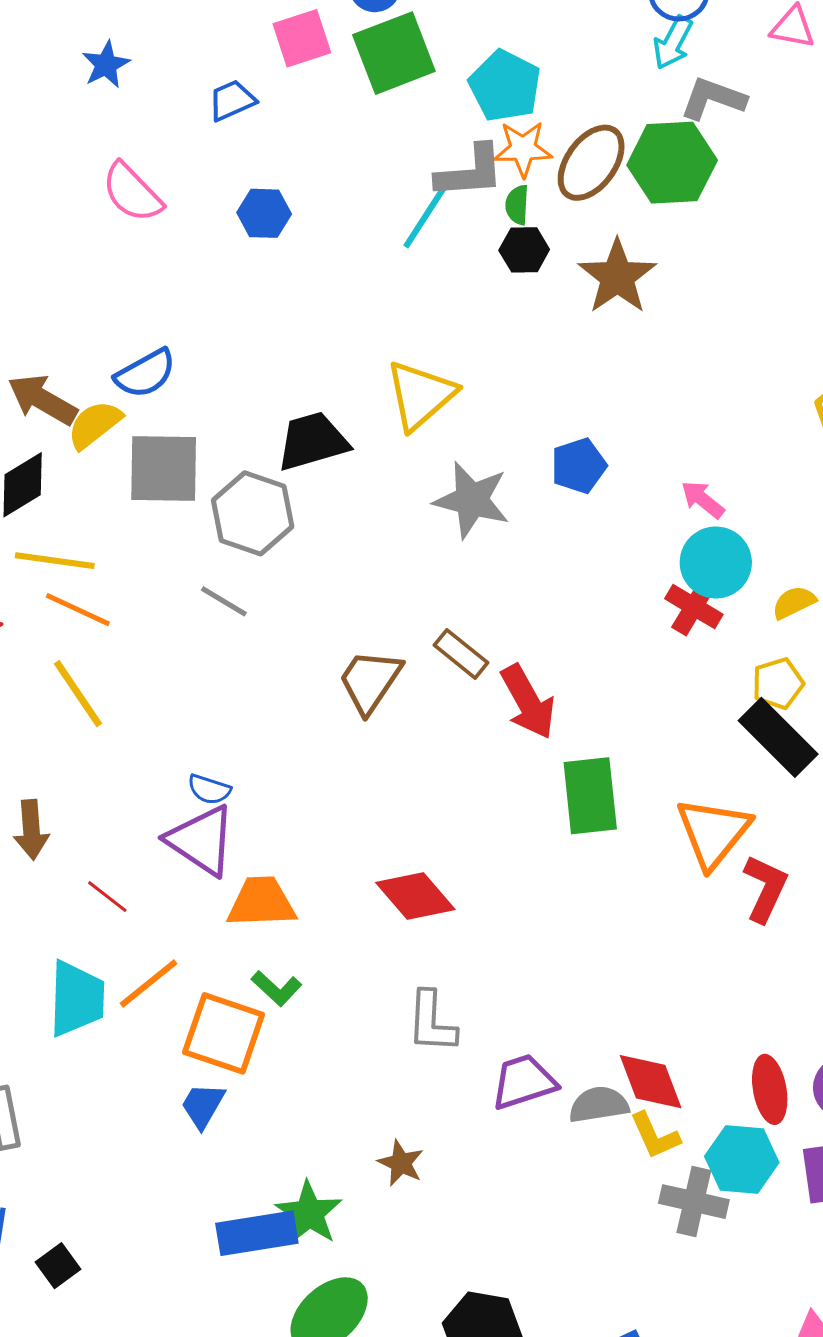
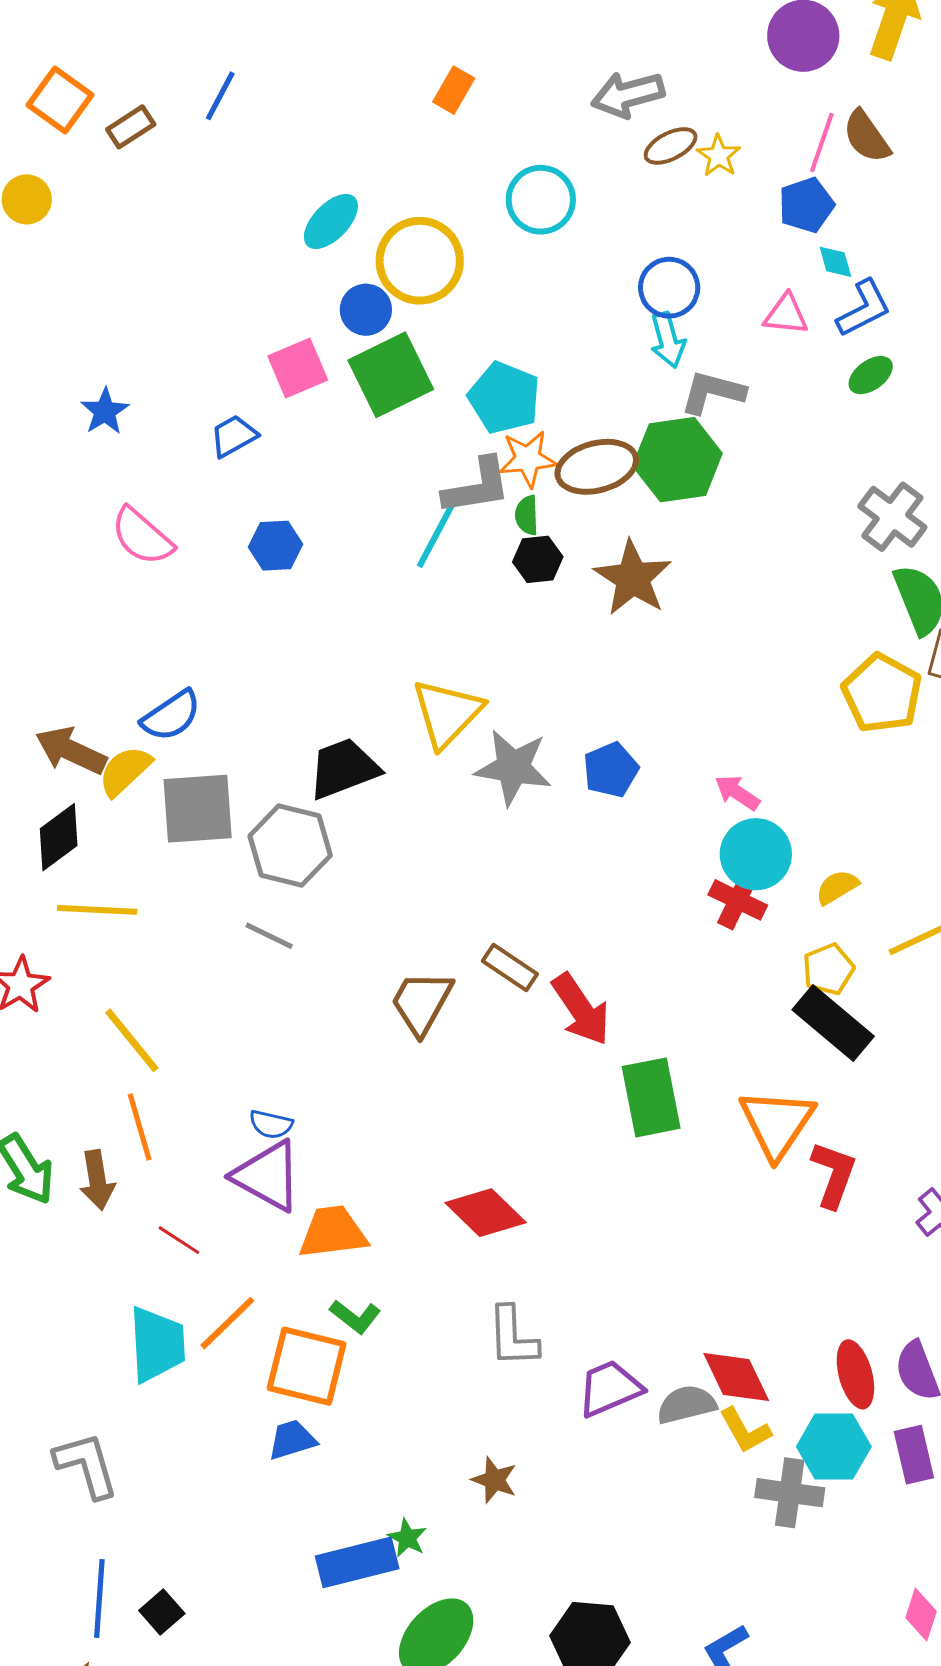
cyan arrow: (673, 43) -> (668, 340), turned -38
brown ellipse: (591, 163) -> (597, 467), turned 44
gray star: (472, 500) -> (513, 767), moved
orange line: (78, 610) -> (140, 1127), moved, turned 54
blue trapezoid: (203, 1105) -> (292, 1440), turned 48
green star: (309, 1213) -> (407, 1538), size x0.6

